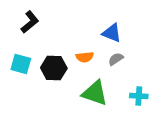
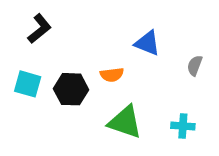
gray semicircle: (116, 59) -> (195, 66), moved, turned -35

